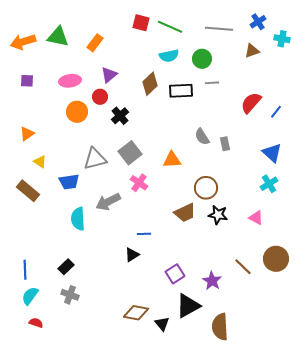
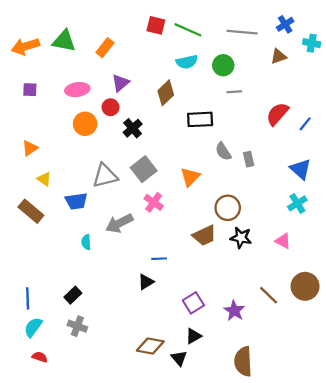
black rectangle: (181, 91) -> (200, 119), moved
orange triangle: (172, 160) -> (190, 177), turned -42
cyan semicircle: (78, 219) -> (86, 242), size x0.6
black triangle: (188, 306) -> (193, 336), moved, size x0.6

